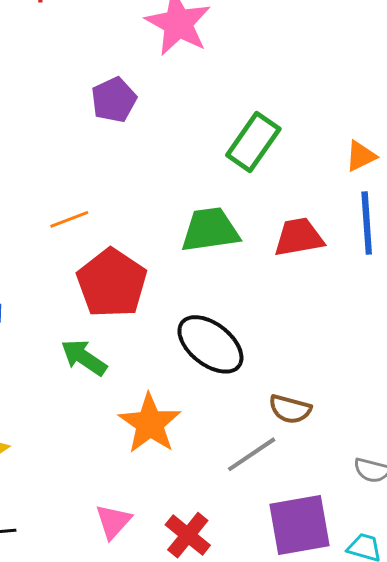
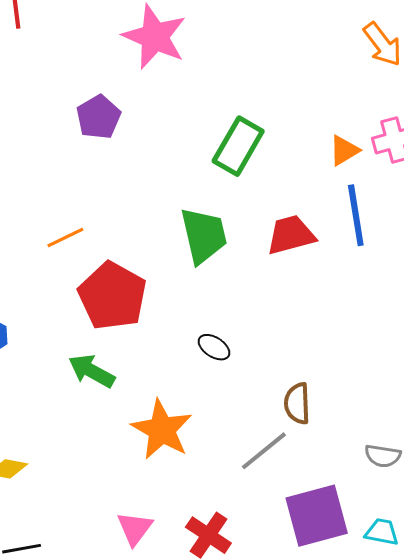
green trapezoid: (210, 230) -> (204, 235), turned 90
black ellipse: (210, 344) -> (214, 347), size x0.5
brown semicircle: (290, 409) -> (297, 403), turned 78

